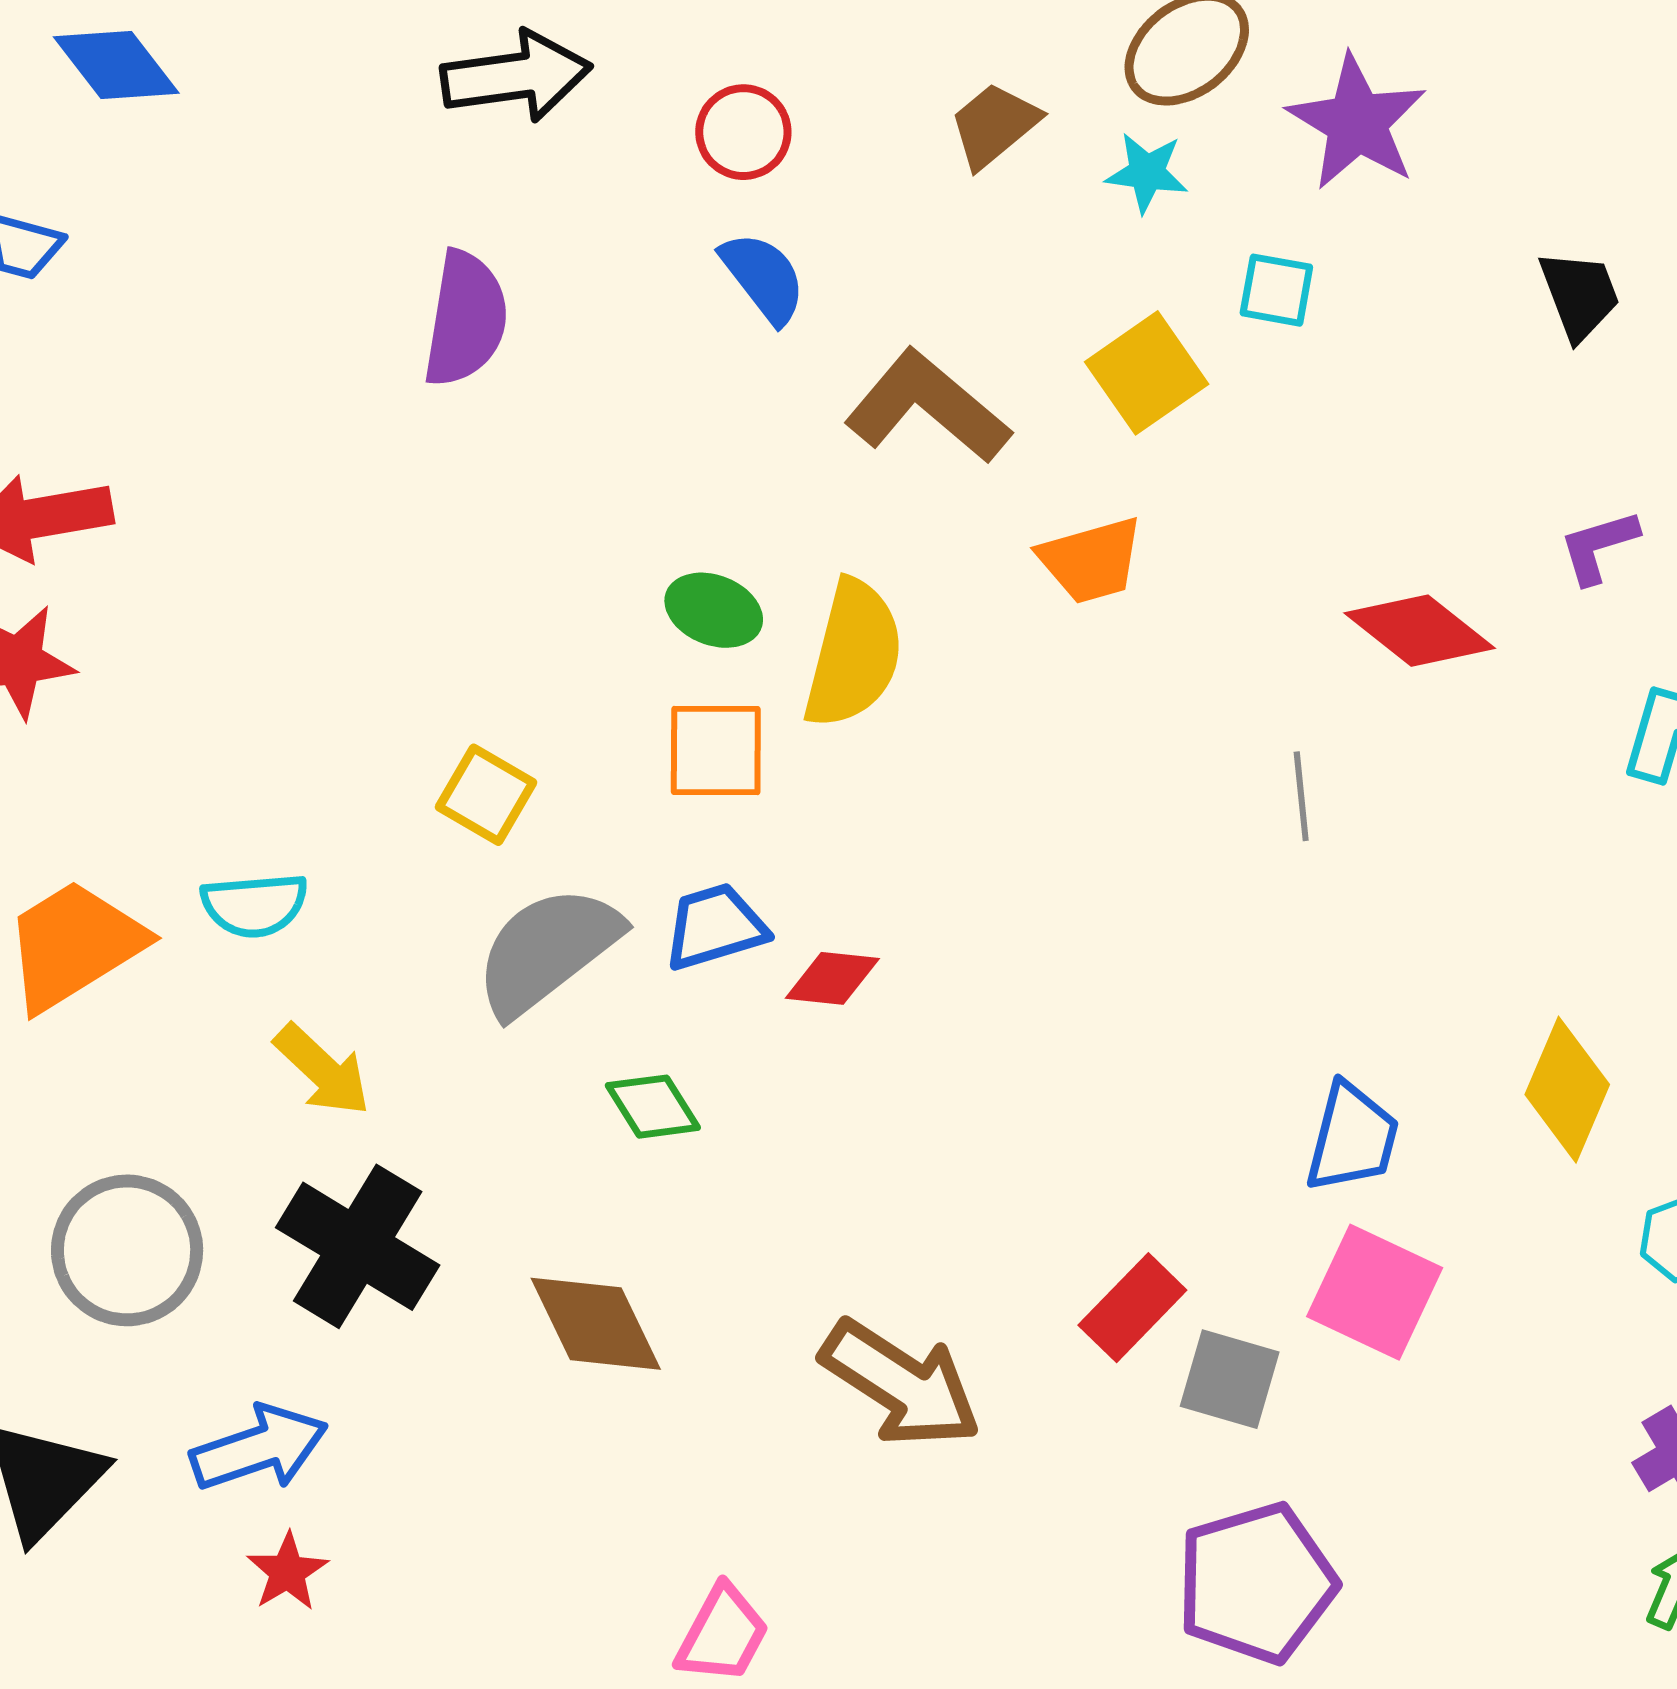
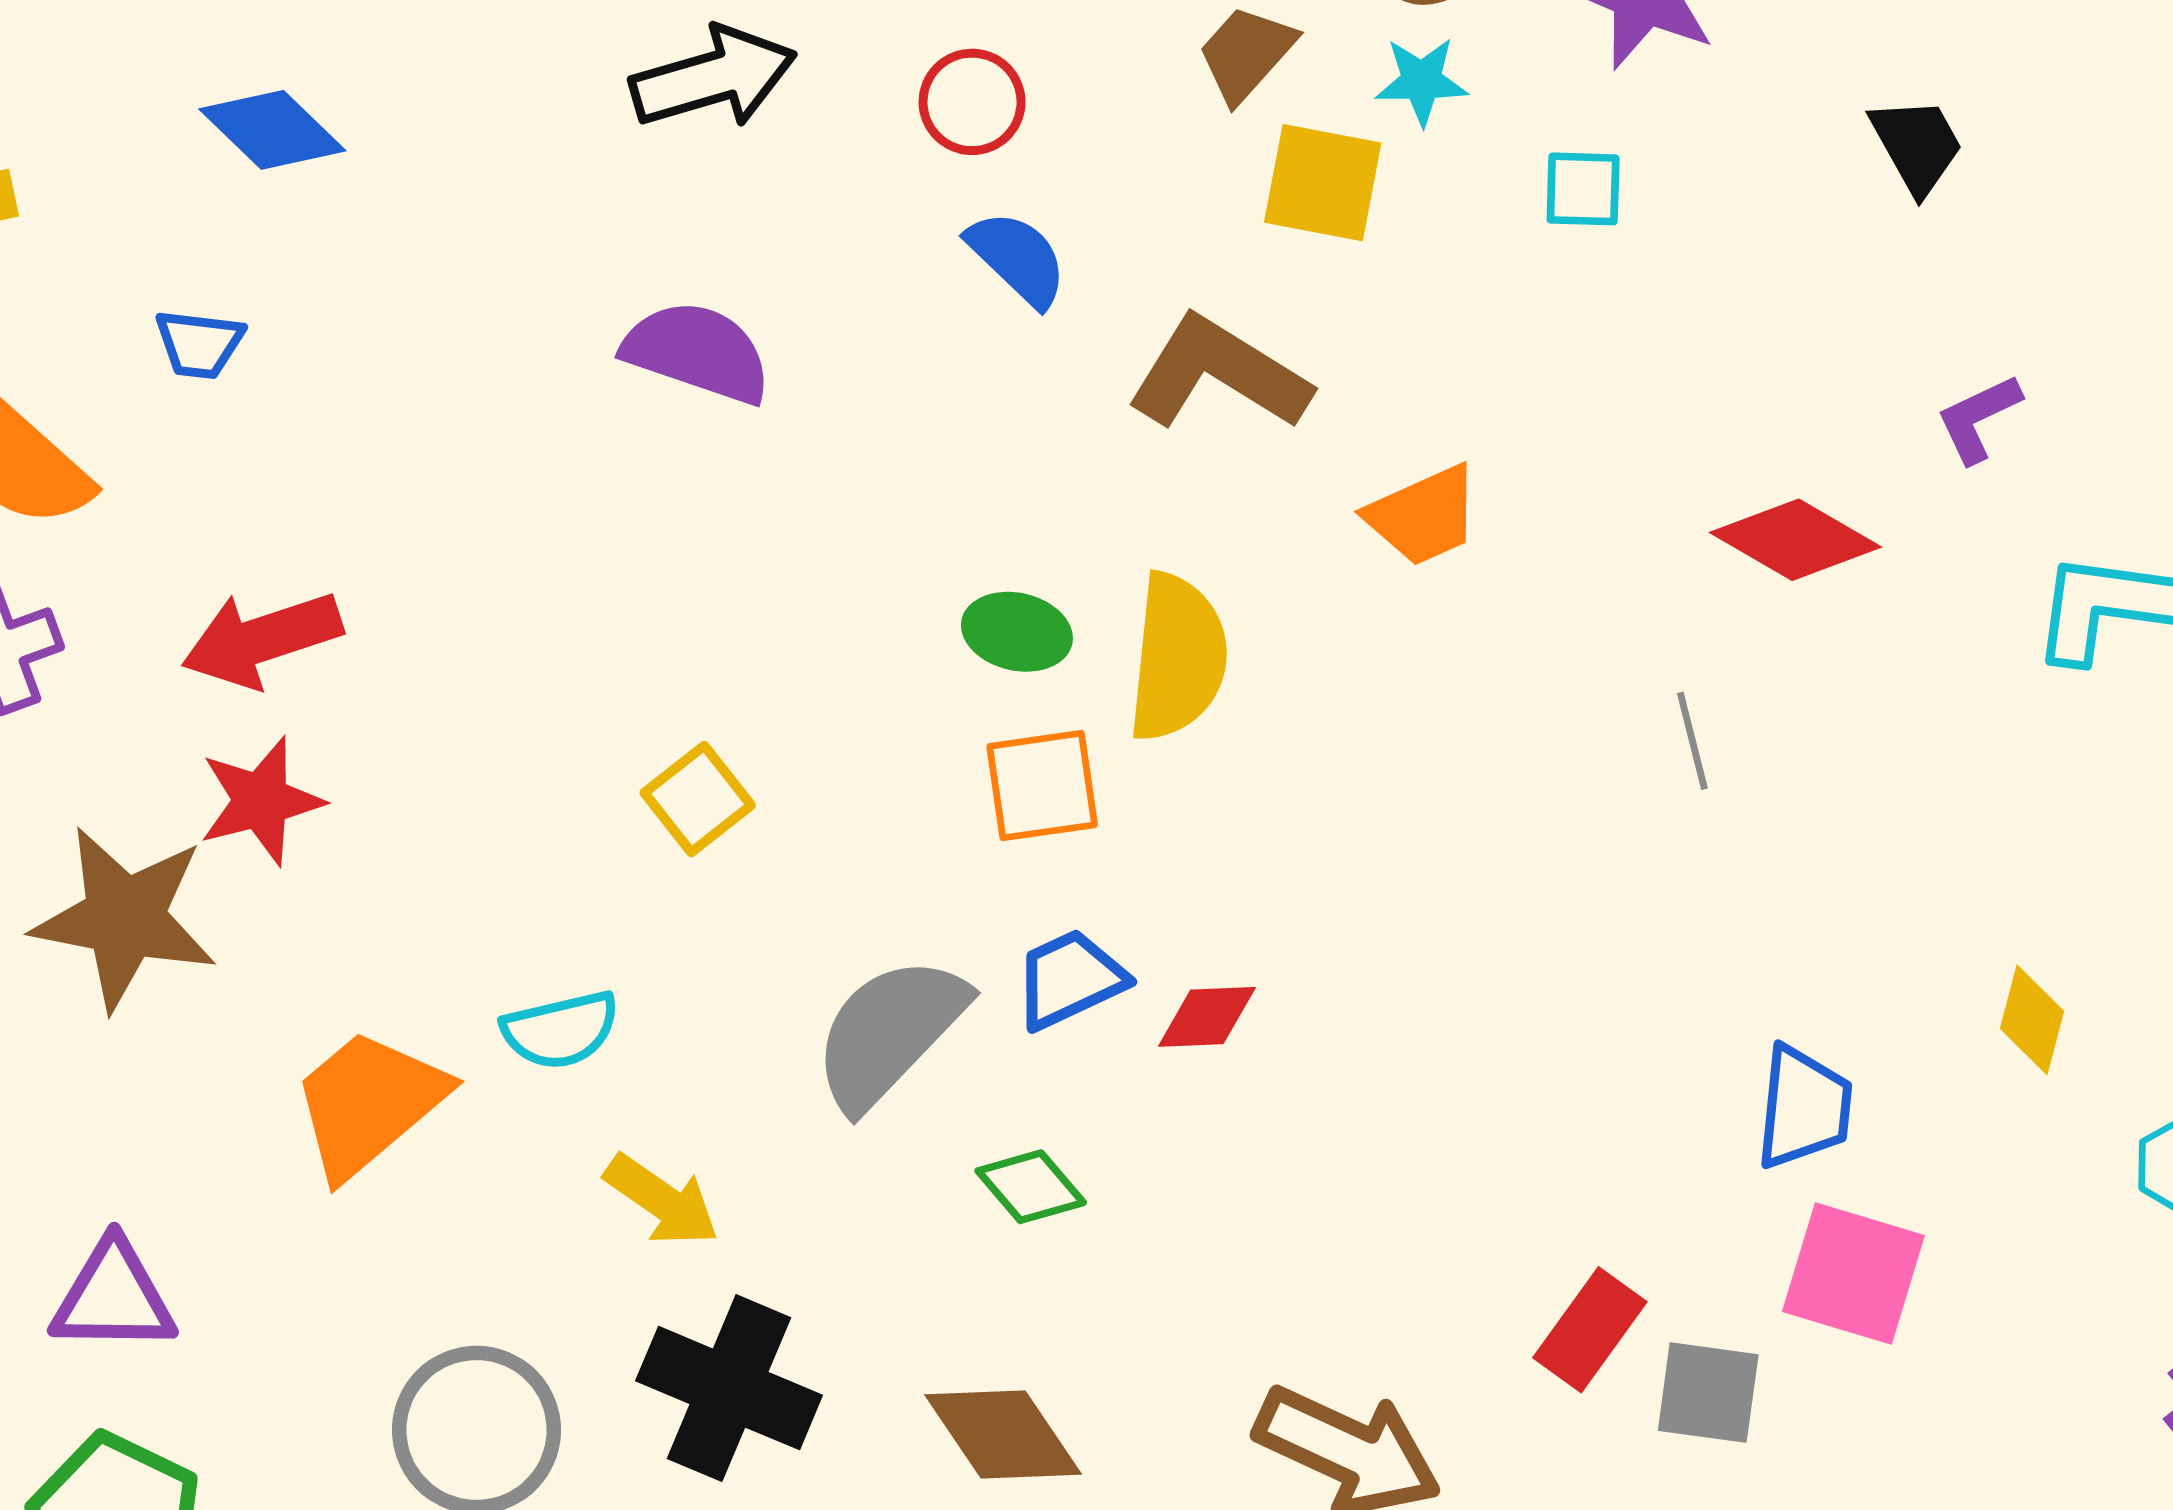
purple semicircle: (466, 319) -> (697, 352), turned -72
yellow square: (1147, 373) -> (1323, 183), moved, turned -36
yellow square: (486, 795) -> (698, 799), moved, turned 30
yellow diamond: (1567, 1090) -> (2032, 1020), size x0.7

